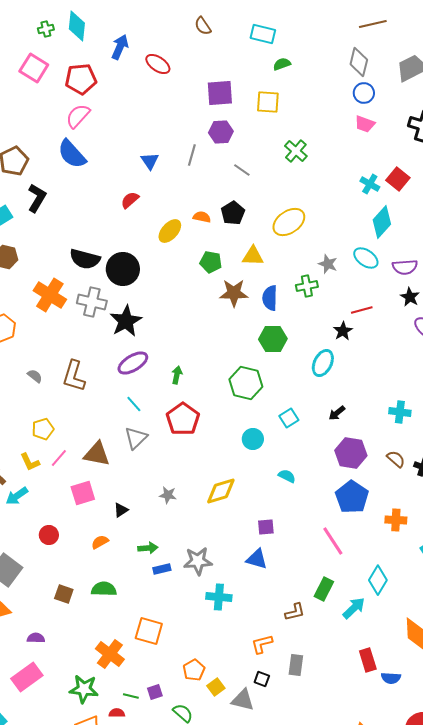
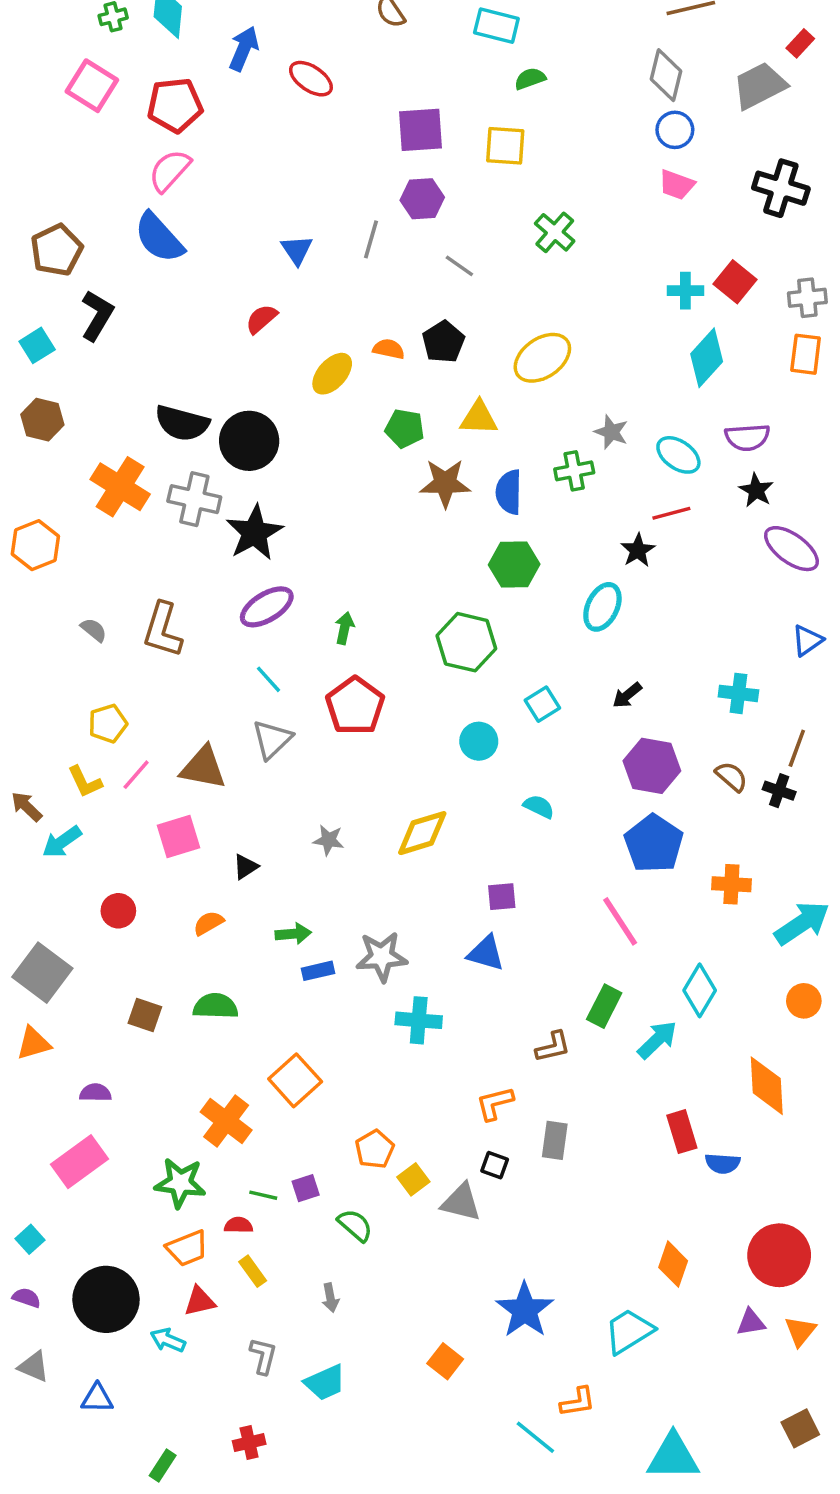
cyan cross: (370, 184) -> (685, 291), turned -30
cyan ellipse: (366, 258) -> (678, 455), moved
orange square: (149, 631) -> (295, 1080), turned 32

